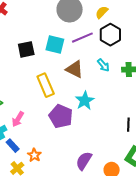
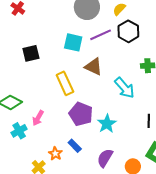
black square: (26, 49) -> (31, 53), moved
cyan arrow: (103, 65) -> (125, 88), moved, size x1.6
cyan star: (85, 101) -> (107, 124), moved
blue rectangle: (13, 146) -> (75, 146), moved

